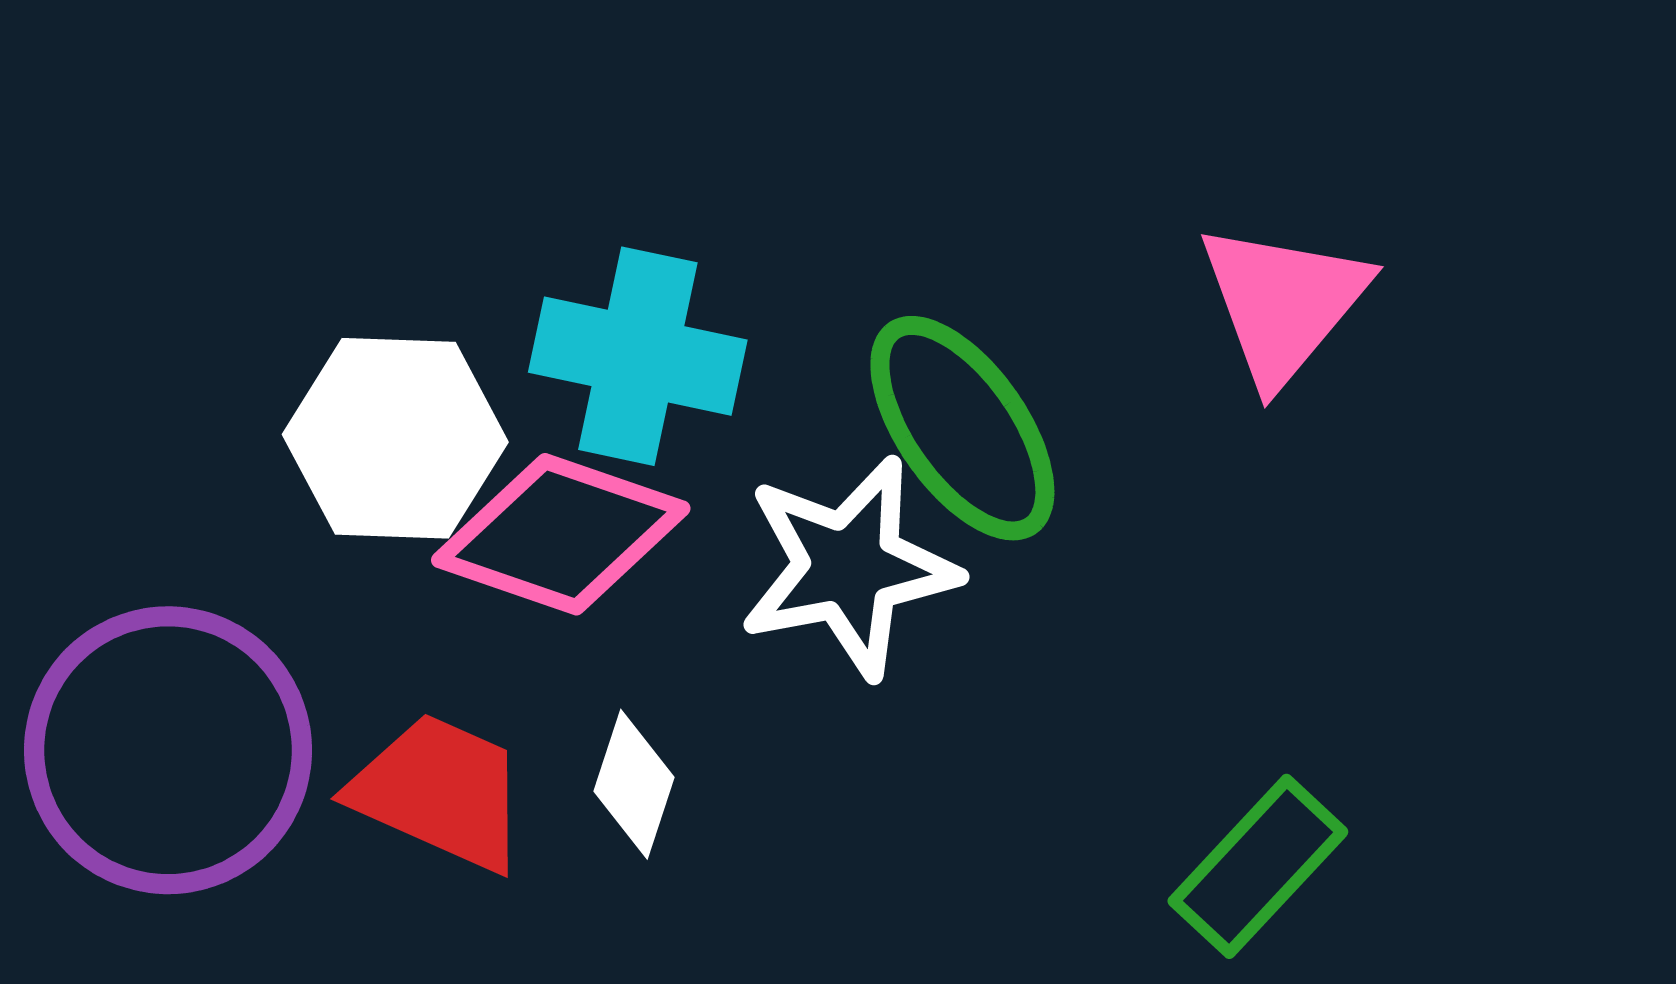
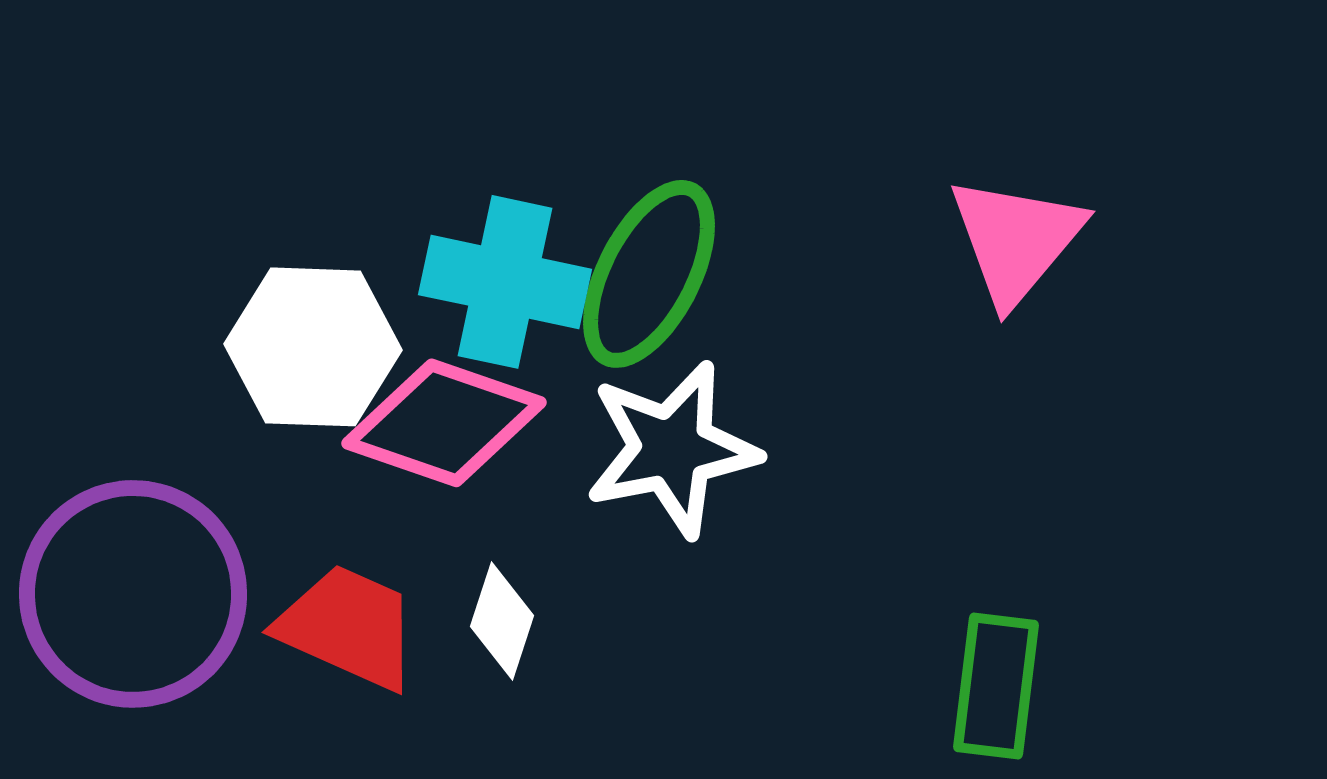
green ellipse: (962, 428) -> (649, 274), moved, turned 62
green rectangle: (1258, 866) -> (996, 686), turned -36

